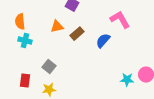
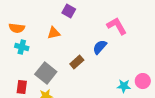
orange semicircle: (20, 22) -> (17, 28), turned -77
brown rectangle: (77, 34) -> (77, 62), moved
gray square: (49, 67) -> (46, 73), size x1.5

